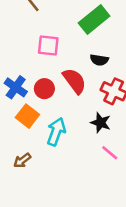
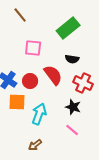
orange square: (27, 116) -> (17, 102), turned -36
pink line: (110, 153) -> (72, 130), moved
brown arrow: (22, 160) -> (35, 145), moved

